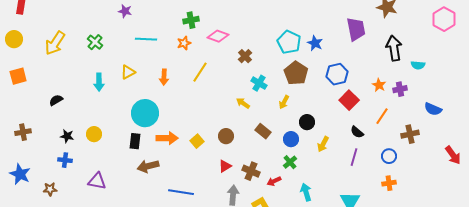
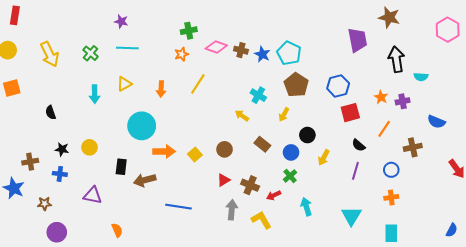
cyan line: (146, 39) -> (127, 48), moved
yellow arrow: (55, 43) -> (50, 54), turned -60
blue star: (315, 43) -> (262, 54), moved
brown cross: (245, 56) -> (241, 50), moved, turned -32
black semicircle: (56, 100) -> (51, 113), turned -80
red square: (349, 100) -> (350, 113), turned 30
brown cross: (23, 132) -> (30, 162), moved
black rectangle: (135, 141) -> (121, 167), moved

